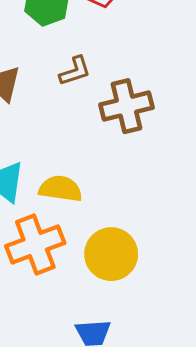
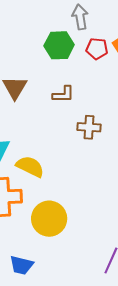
brown cross: (126, 106) -> (89, 127), size x0.7

